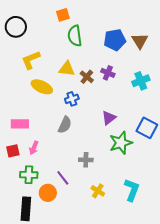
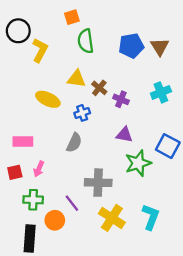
yellow L-shape: (31, 60) -> (40, 50), moved, turned 140
purple cross: (108, 73) -> (121, 99), moved
purple triangle: (109, 118) -> (124, 135), turned 49
gray cross: (86, 160) -> (98, 183), size x1.6
yellow cross: (98, 191) -> (112, 218), size x1.6

